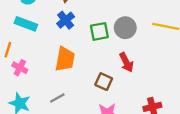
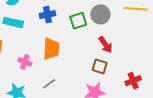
blue cross: (66, 20) -> (47, 15), turned 35
pink cross: (20, 68) -> (25, 62), moved
brown square: (104, 82) -> (100, 66), moved

